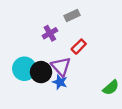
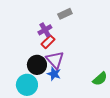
red rectangle: (79, 47) -> (48, 42), moved
cyan circle: (24, 69) -> (27, 85), moved

